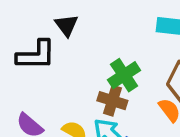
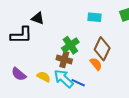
black triangle: (66, 25) -> (38, 18), turned -32

